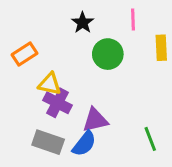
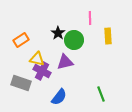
black star: (83, 23) -> (58, 33), moved
purple triangle: (95, 120) -> (65, 62), moved
gray rectangle: (48, 142) -> (21, 83), moved

